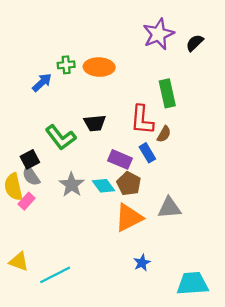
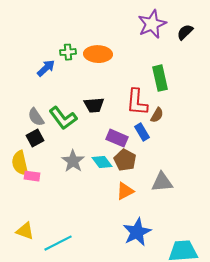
gray semicircle: (31, 176) -> (36, 117), moved
pink rectangle: (27, 201) -> (32, 176), turned 56
orange triangle: (129, 218) -> (125, 191), size x0.7
blue star: (142, 263) -> (137, 232), size x1.8

